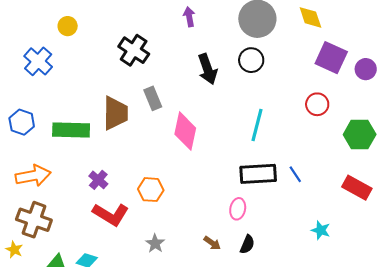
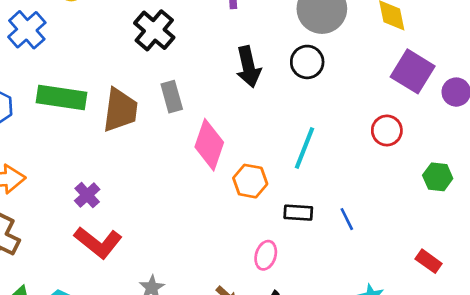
green rectangle: (71, 130) -> (61, 97), moved
green hexagon: (360, 134) -> (438, 177), size x0.7
black rectangle: (258, 174) -> (298, 213), size x0.6
red rectangle: (357, 188) -> (429, 261), moved, size x0.7
orange hexagon: (151, 190) -> (250, 181), moved

